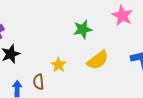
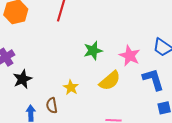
pink star: (122, 16) -> (130, 56), moved

